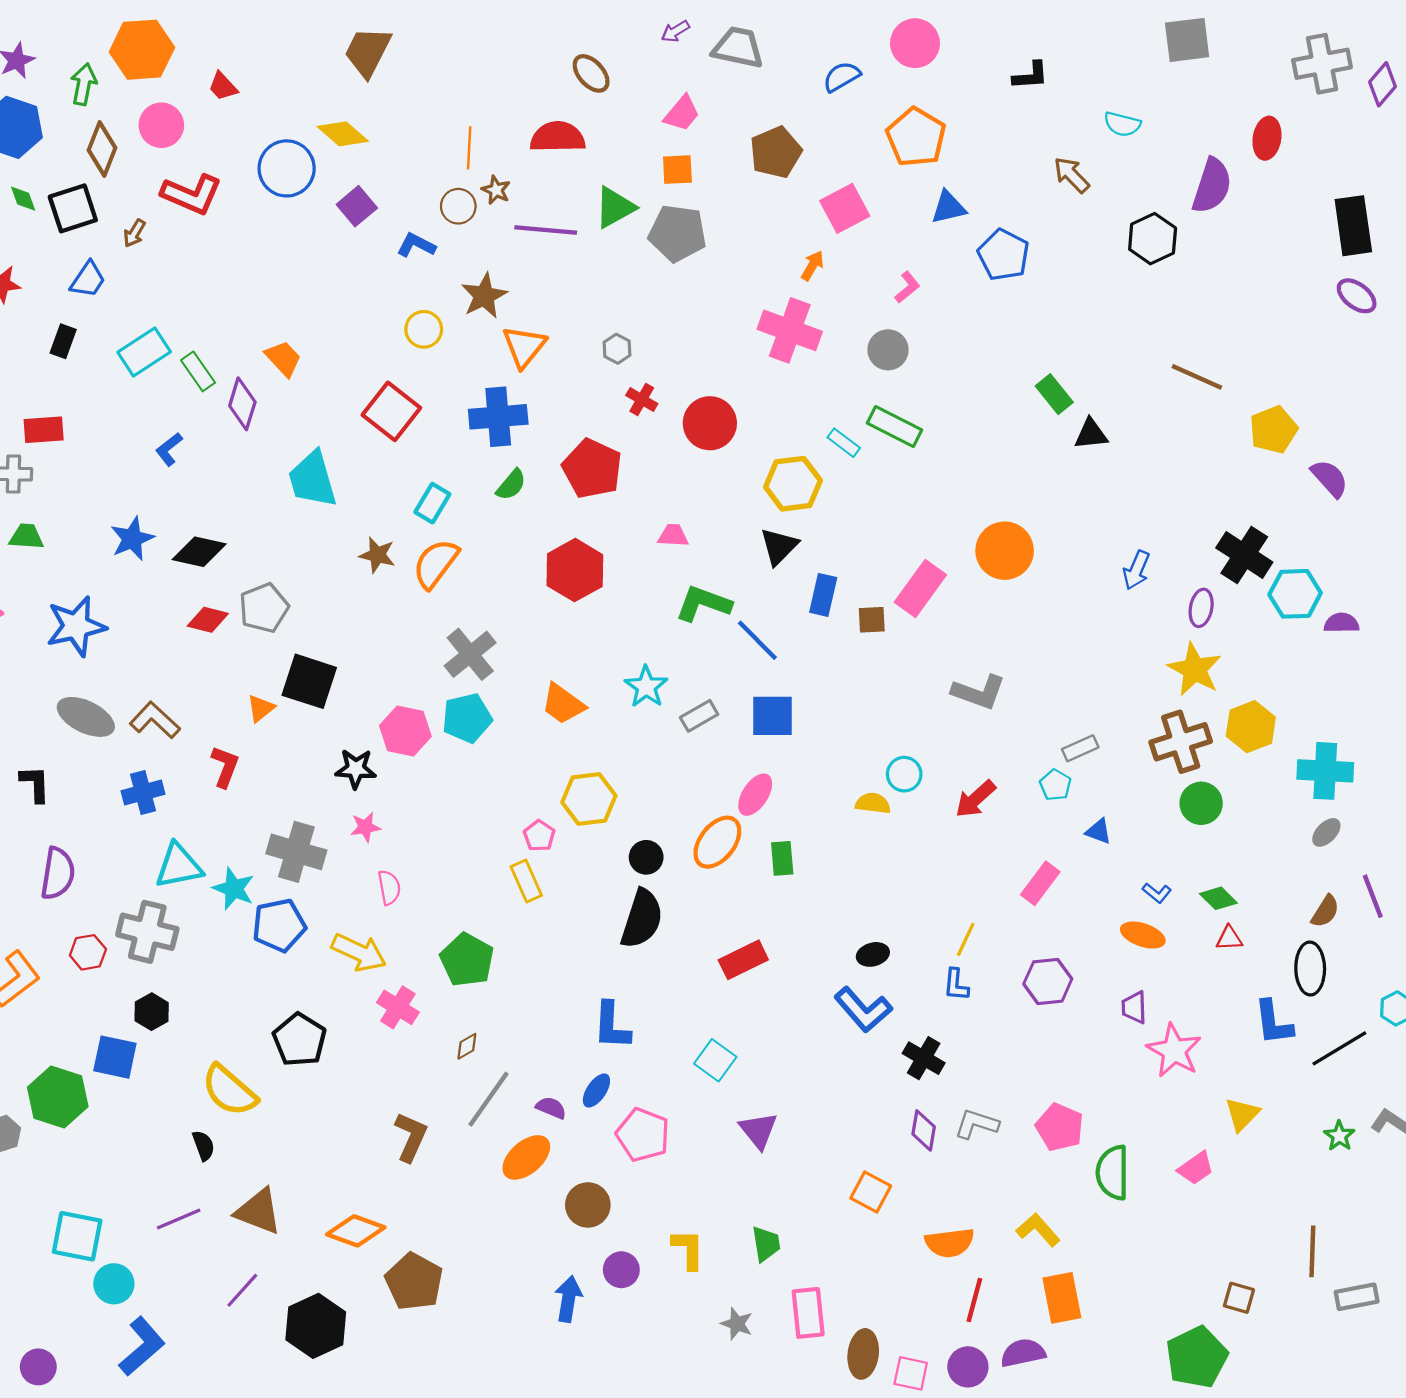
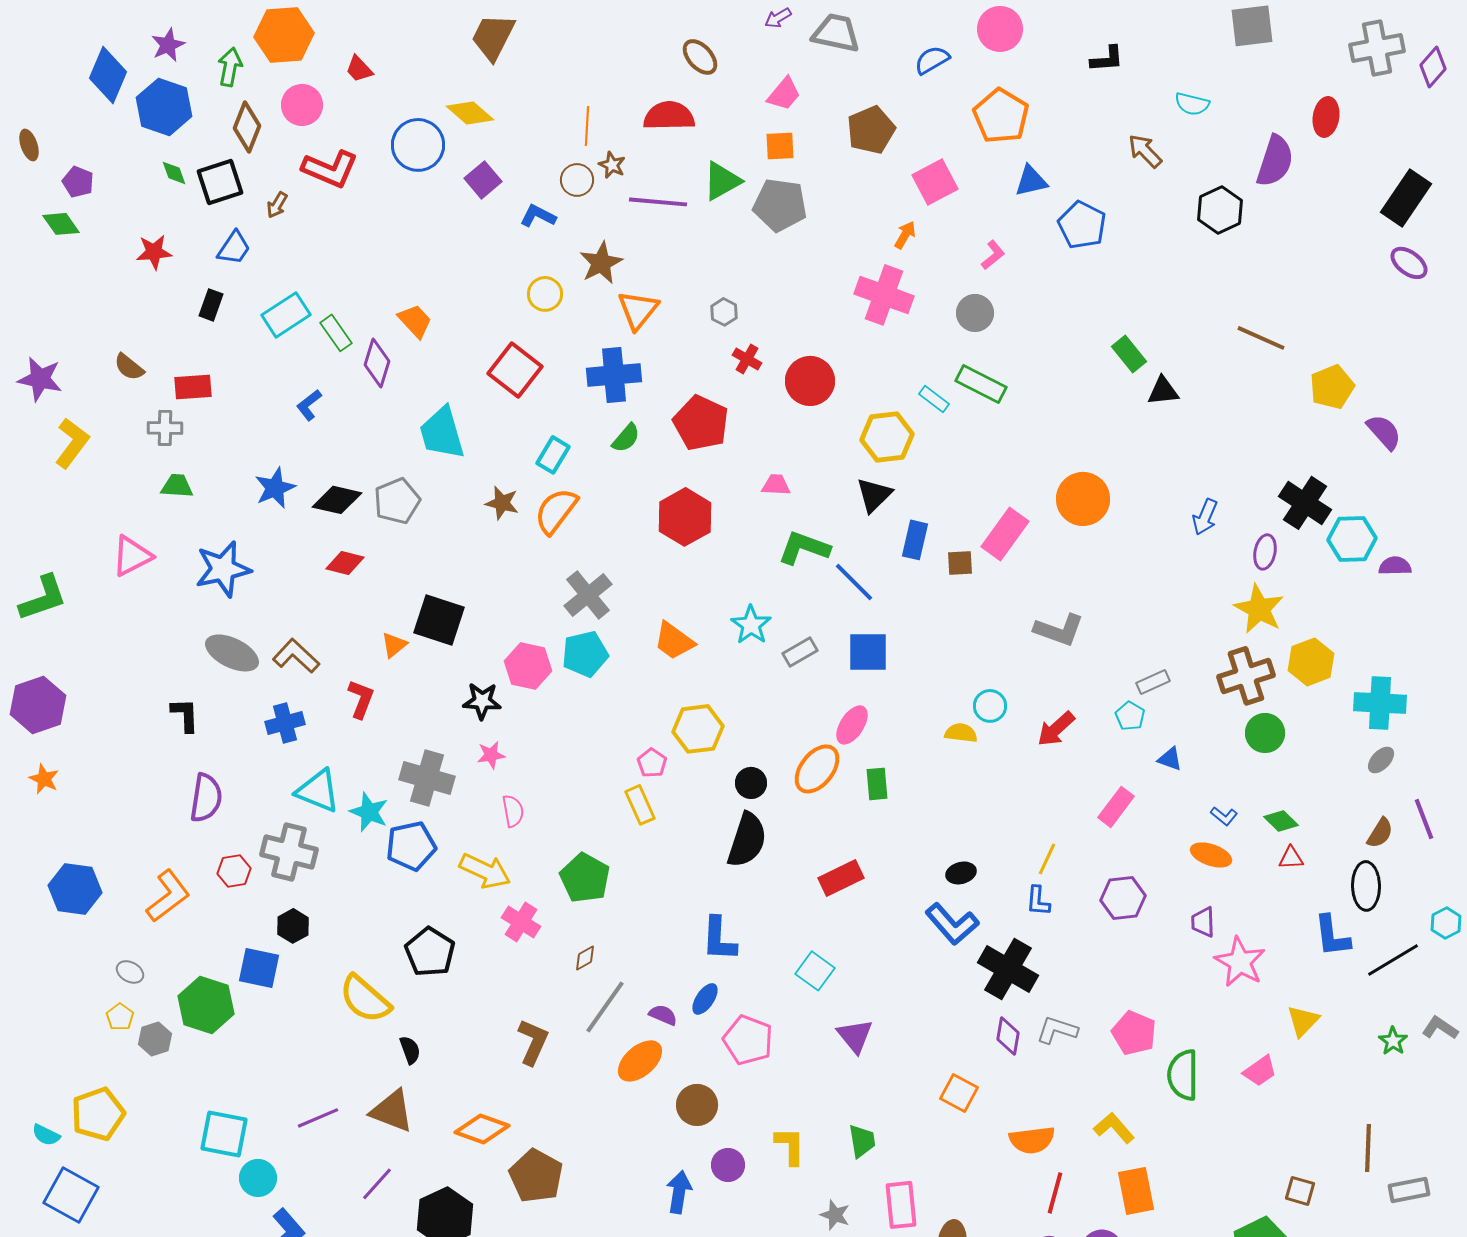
black rectangle: (1353, 226) -> (1406, 198), turned 42
gray pentagon: (264, 608) -> (397, 501), moved
cyan triangle: (179, 866) -> (318, 791), turned 33
black cross: (924, 1058) -> (1008, 969), size x1.5
black semicircle: (203, 1146) -> (410, 1050), moved

